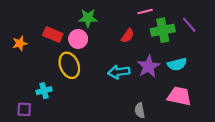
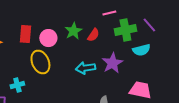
green star: (88, 18) -> (73, 31), moved, turned -30
red rectangle: (53, 35) -> (25, 34), turned 72
cyan semicircle: (177, 64) -> (141, 50), moved

